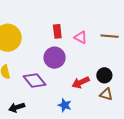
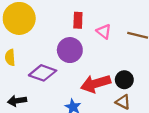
purple diamond: (35, 81) -> (43, 73), turned -40
red arrow: (81, 82) -> (96, 84), size x1.4

